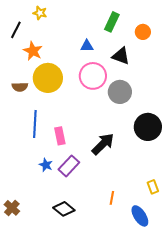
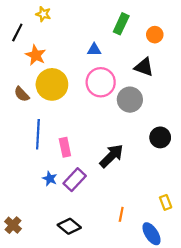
black triangle: (121, 56) -> (144, 67), moved
brown semicircle: (20, 87) -> (22, 94), turned 49
black circle: (148, 127) -> (160, 137), size x0.7

